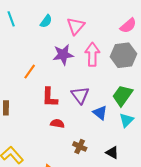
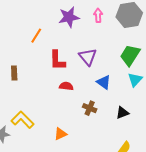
pink arrow: (92, 54) -> (98, 15), size x0.6
blue triangle: (100, 113) -> (104, 82), moved
black triangle: (112, 153) -> (122, 113), turned -48

